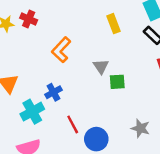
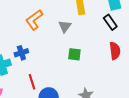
gray triangle: (101, 66) -> (65, 26), moved

